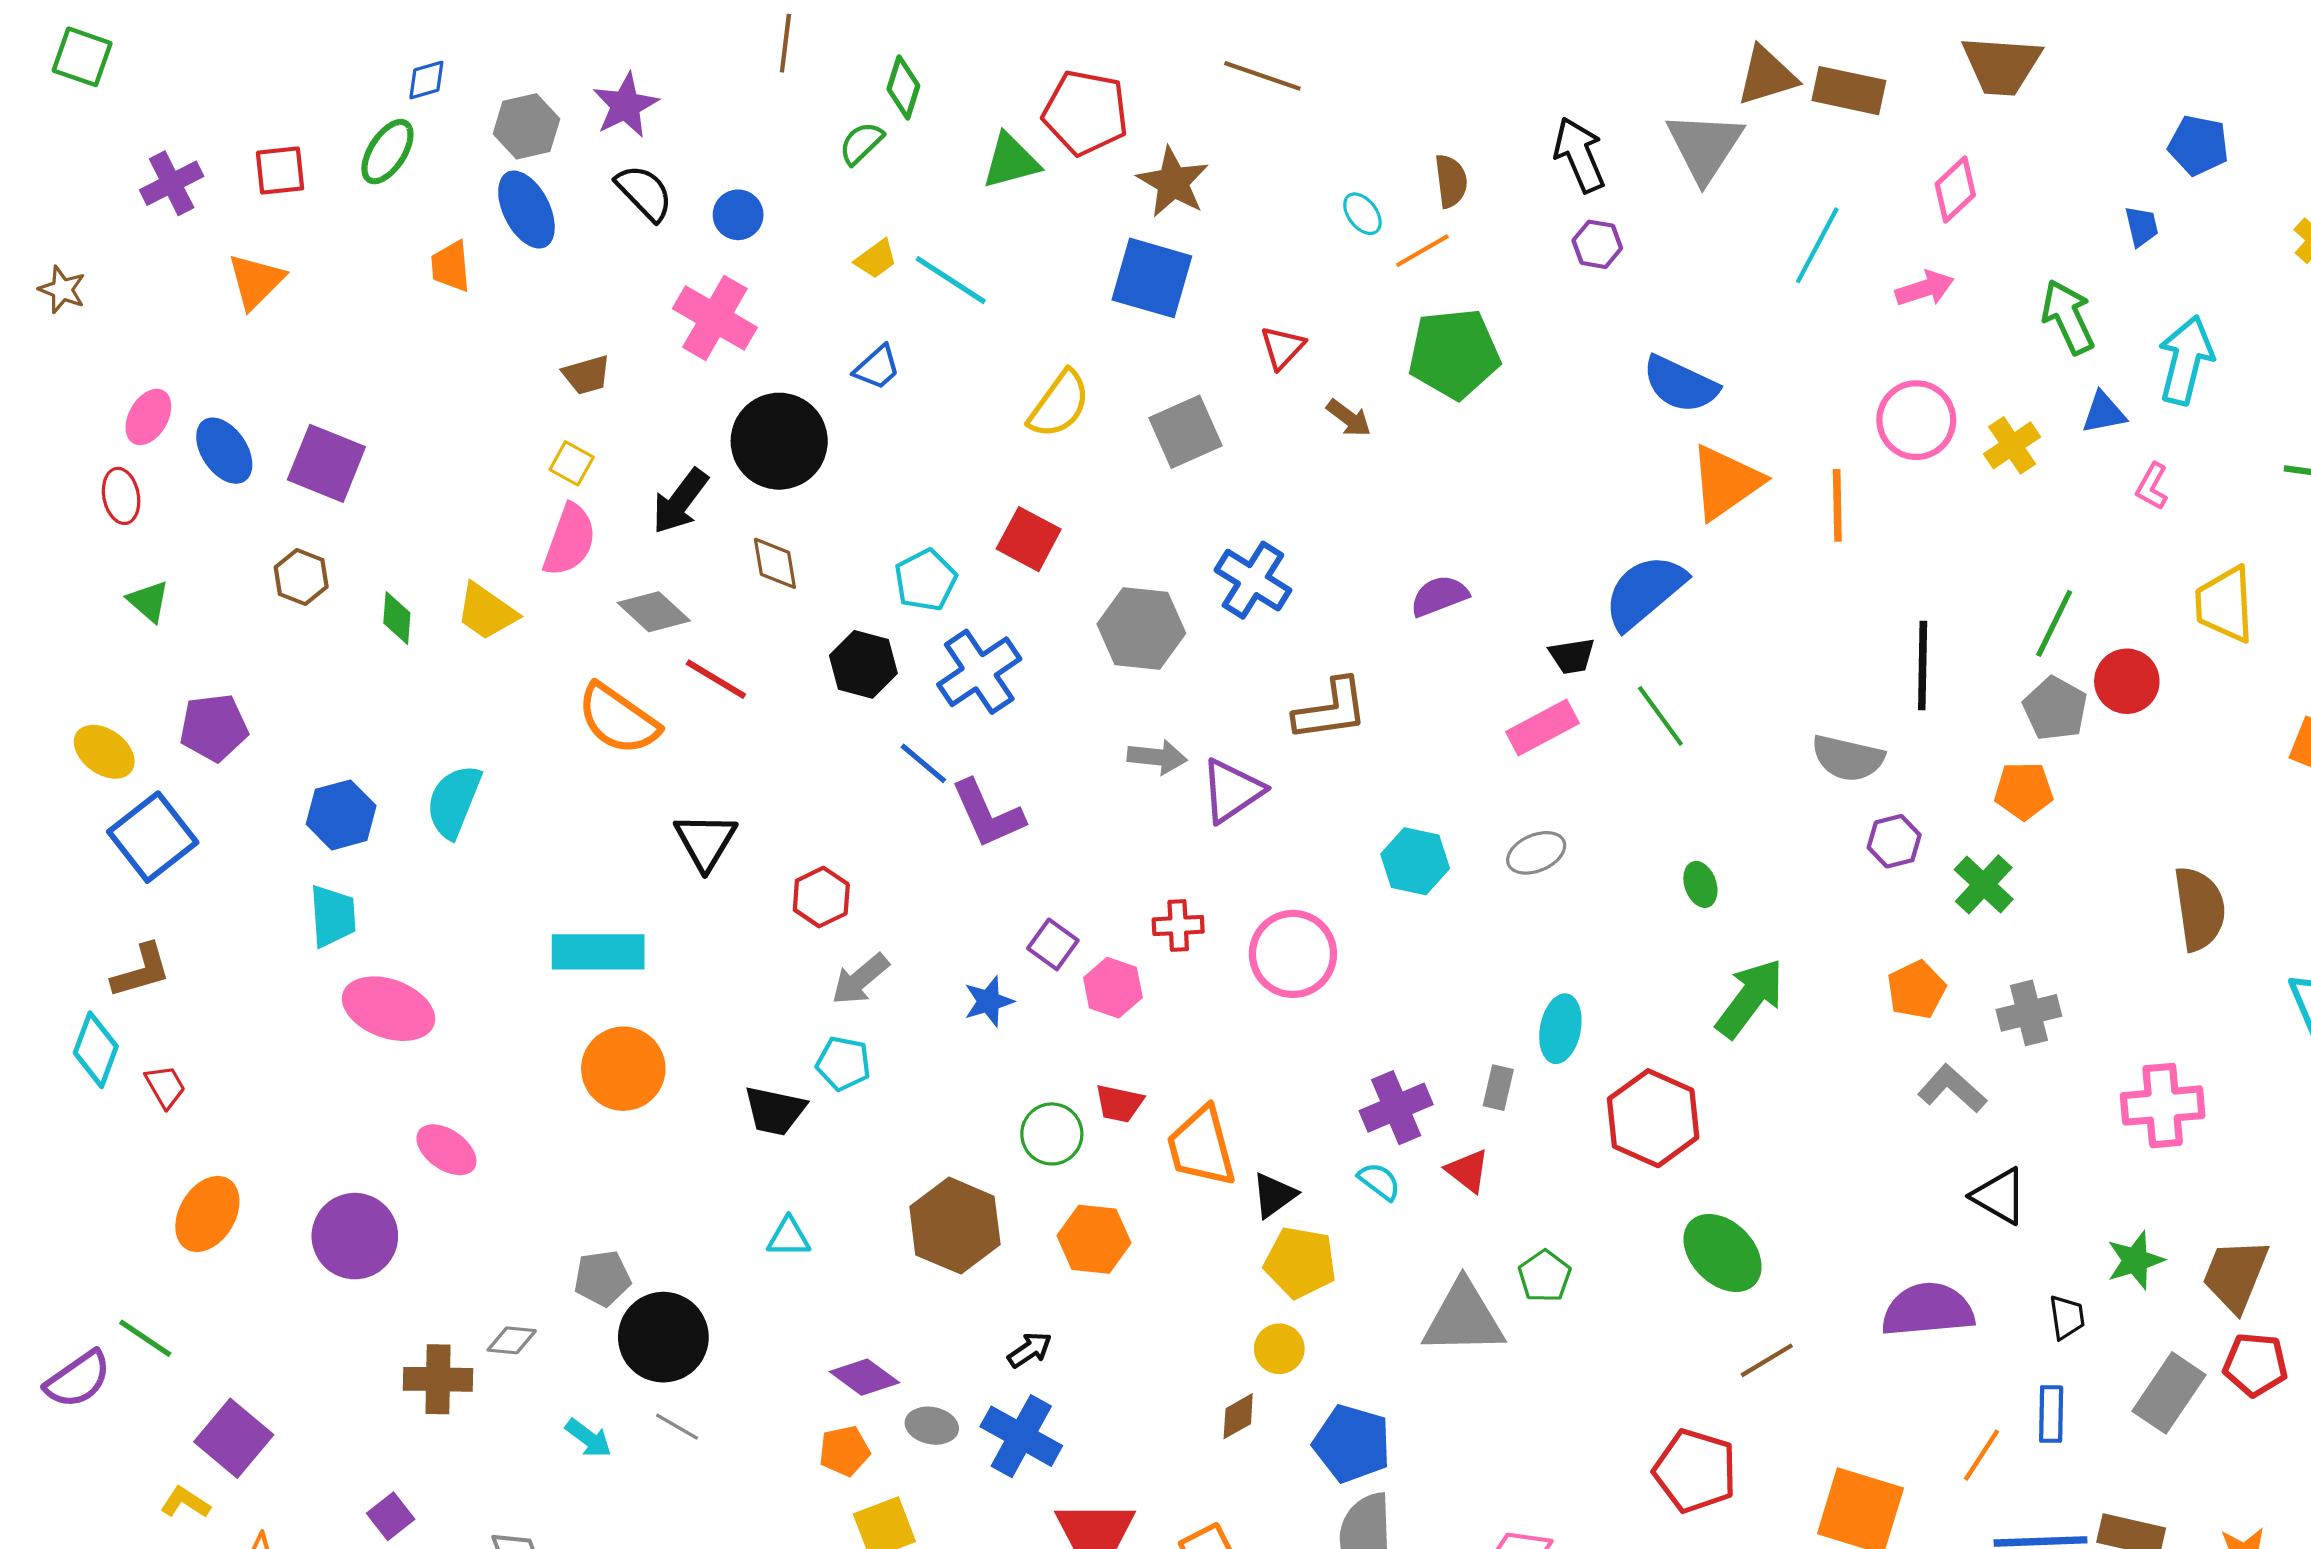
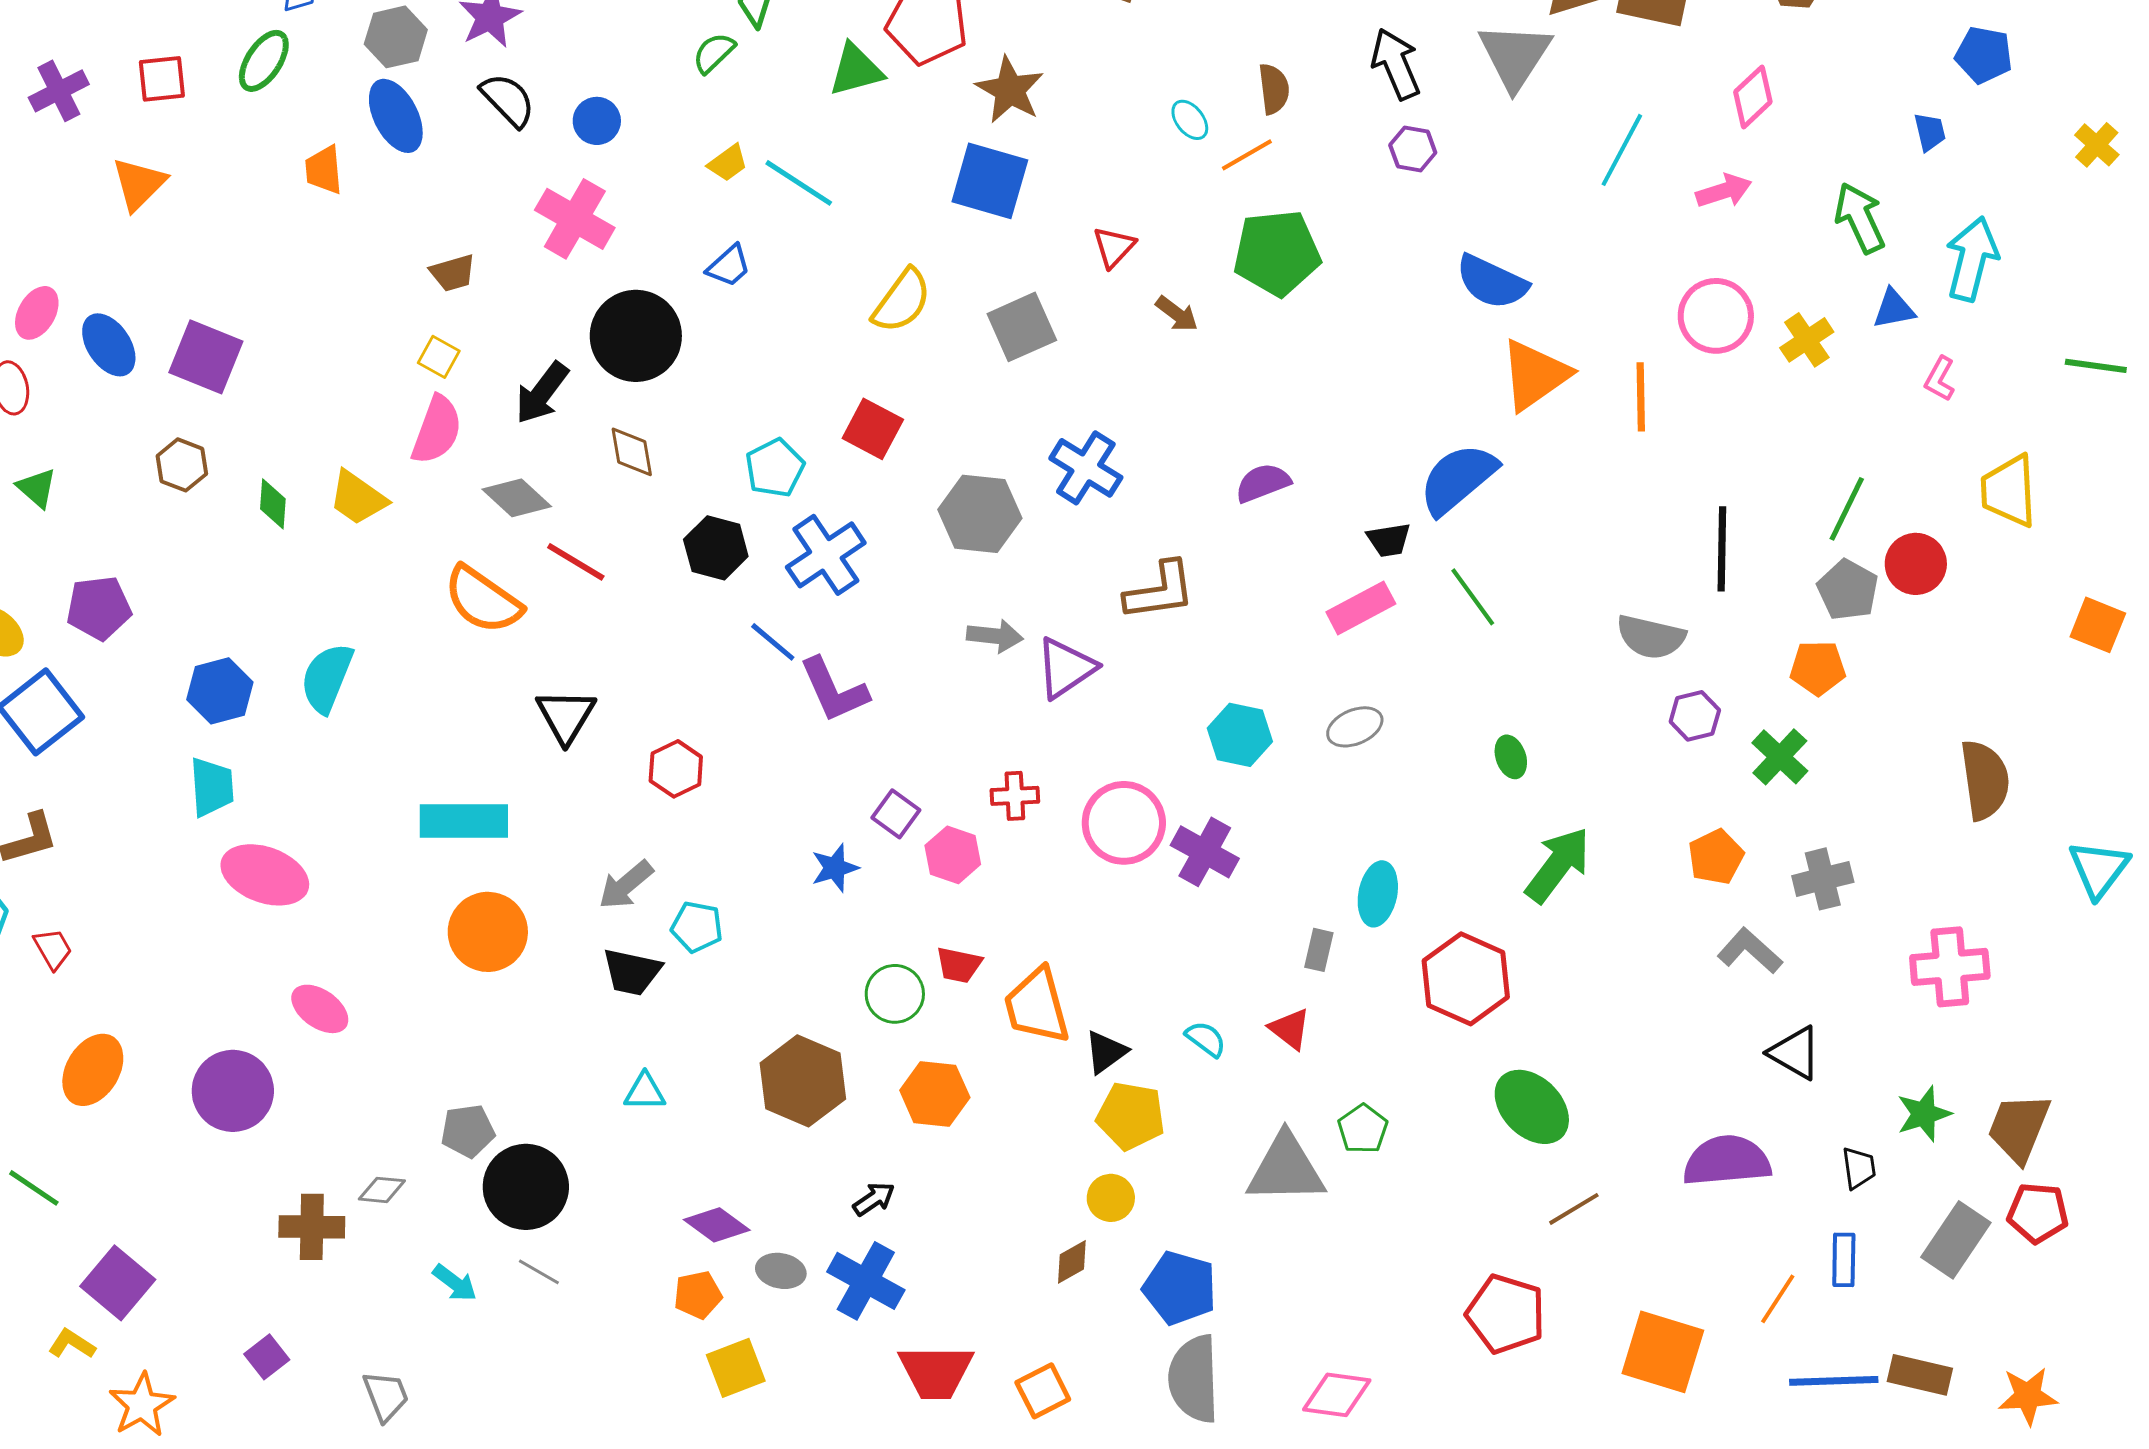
gray arrow: (860, 979) -> (626, 885), moved
purple cross: (1396, 1108) -> (1205, 852), moved, turned -38

